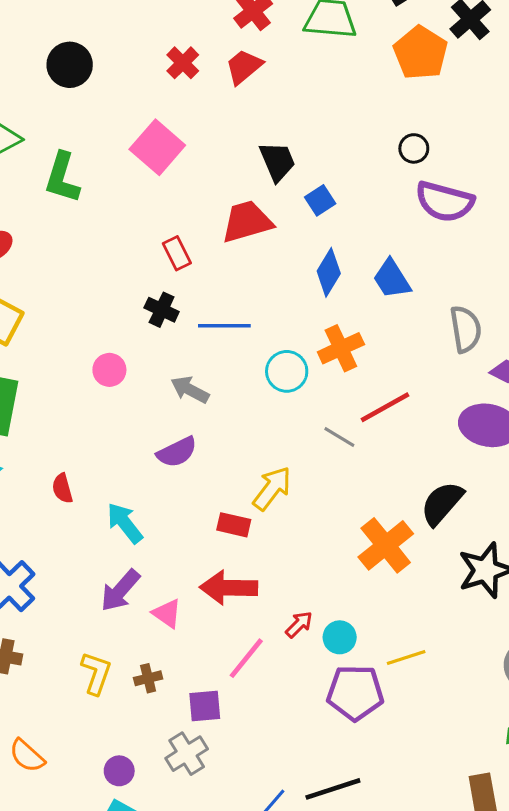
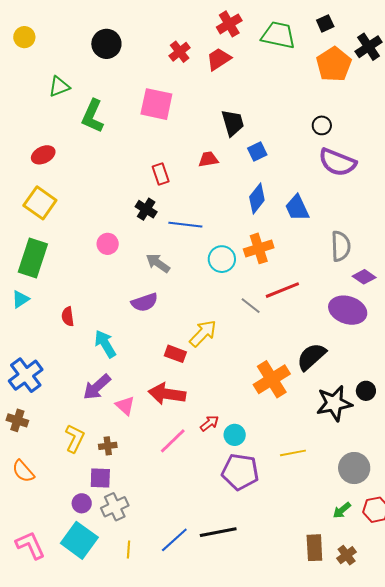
pink square: (157, 147) -> (156, 104), turned -36
red trapezoid: (247, 222) -> (208, 159), size x0.6
yellow line: (406, 657) -> (293, 453), moved
purple square: (205, 706) -> (100, 478), moved
gray cross: (187, 754) -> (115, 507), moved
orange semicircle: (27, 756) -> (23, 471), moved

